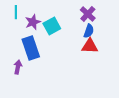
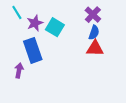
cyan line: (16, 12) -> (17, 12), turned -32
cyan square: (52, 26) -> (55, 27), turned -30

